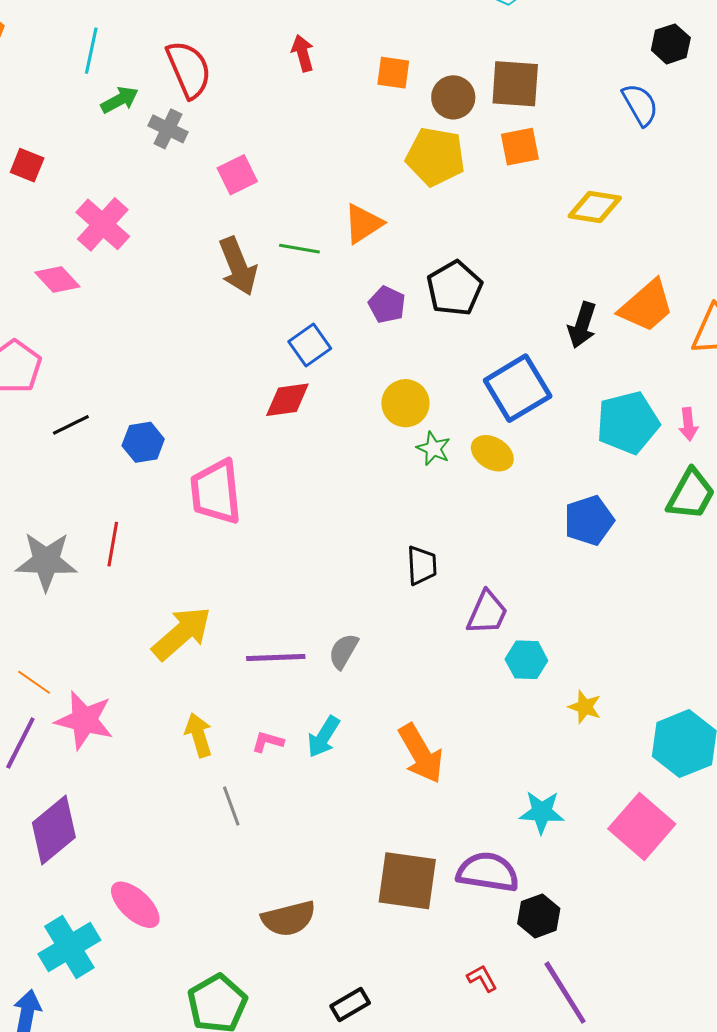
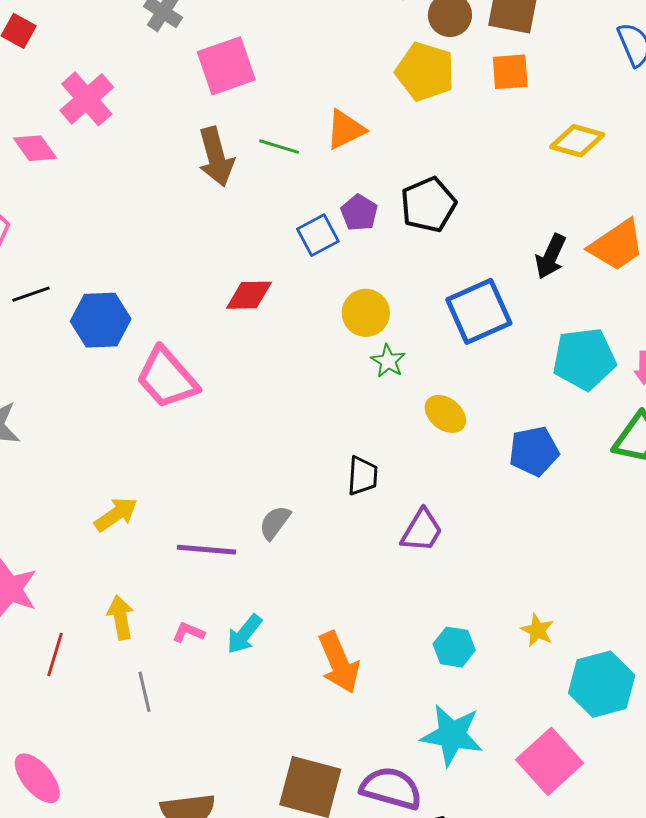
pink square: (237, 175) -> (226, 66), size x1.5
blue square: (310, 345) -> (318, 235), moved
blue hexagon: (143, 442) -> (101, 320), size x1.4
yellow ellipse: (492, 453) -> (445, 414), moved
pink trapezoid: (216, 492) -> (167, 378), turned -42
red line: (113, 544) -> (55, 655), moved
yellow arrow: (182, 633) -> (116, 514), size x0.7
gray semicircle: (343, 651) -> (275, 523), moved
cyan hexagon: (526, 660) -> (454, 647), moved
yellow star: (585, 707) -> (537, 630), moved
cyan star: (542, 812) -> (452, 735), size x1.4

